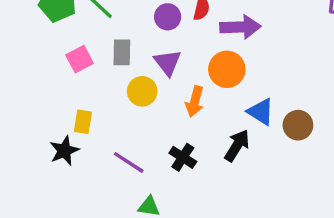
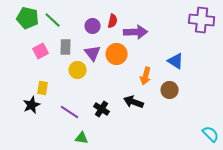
orange circle: (227, 69) -> (117, 54), moved
orange arrow: (195, 101) -> (146, 76), moved
blue triangle: (261, 112) -> (176, 61), moved
black arrow: (237, 145) -> (134, 102), turned -102

